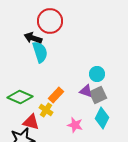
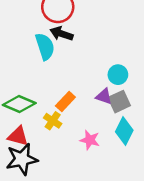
black arrow: (33, 38) -> (62, 34), moved
red triangle: (31, 122) -> (18, 136), moved

